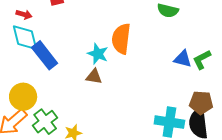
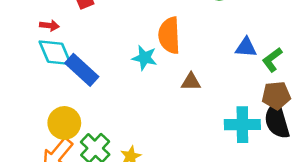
green L-shape: (202, 60) -> (272, 60), moved
brown triangle: (94, 77) -> (191, 82), moved

